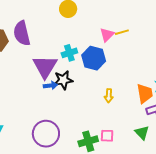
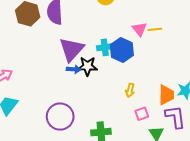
pink triangle: (107, 35) -> (140, 29), turned -35
cyan cross: (69, 53) -> (105, 47), moved
pink square: (107, 136) -> (142, 114), moved, turned -32

